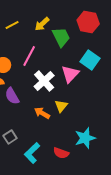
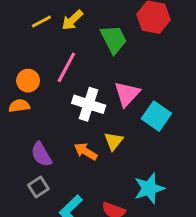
yellow arrow: (42, 24) -> (72, 20), moved
cyan square: (90, 60) -> (156, 116), moved
white cross: (44, 81) -> (89, 104), turned -30
purple semicircle: (12, 96) -> (41, 154), moved

